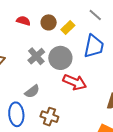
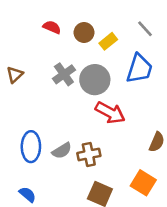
gray semicircle: (32, 91) -> (62, 151), moved
brown cross: (49, 117) -> (89, 154), moved, turned -36

